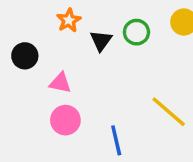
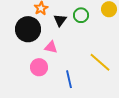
black circle: (25, 56) -> (28, 29), moved, size x1.6
pink triangle: (60, 83) -> (51, 47), moved

